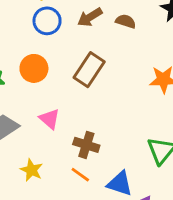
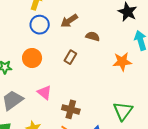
brown semicircle: (126, 21) -> (93, 36), moved
brown rectangle: (89, 70) -> (70, 57), size x0.6

